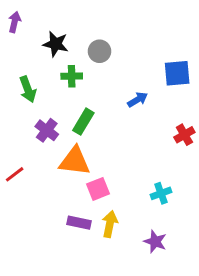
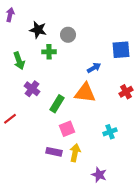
green rectangle: (83, 122) -> (57, 104), moved
orange triangle: (75, 161) -> (85, 93), moved
purple star: (155, 242) -> (99, 175), moved

